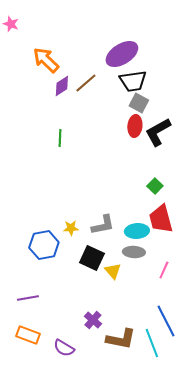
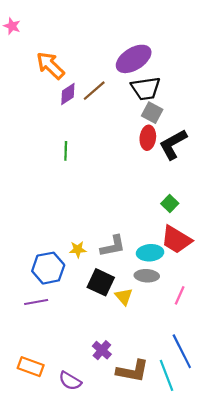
red trapezoid: (161, 219) -> (176, 240), turned -44
purple line: (28, 298) -> (36, 302), moved

